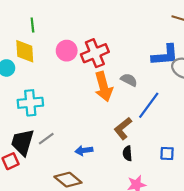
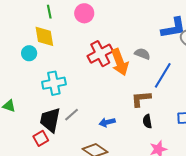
pink circle: (67, 51) -> (84, 13), moved
red cross: (95, 53) -> (100, 54), moved
brown L-shape: (123, 128) -> (141, 99), turned 40

